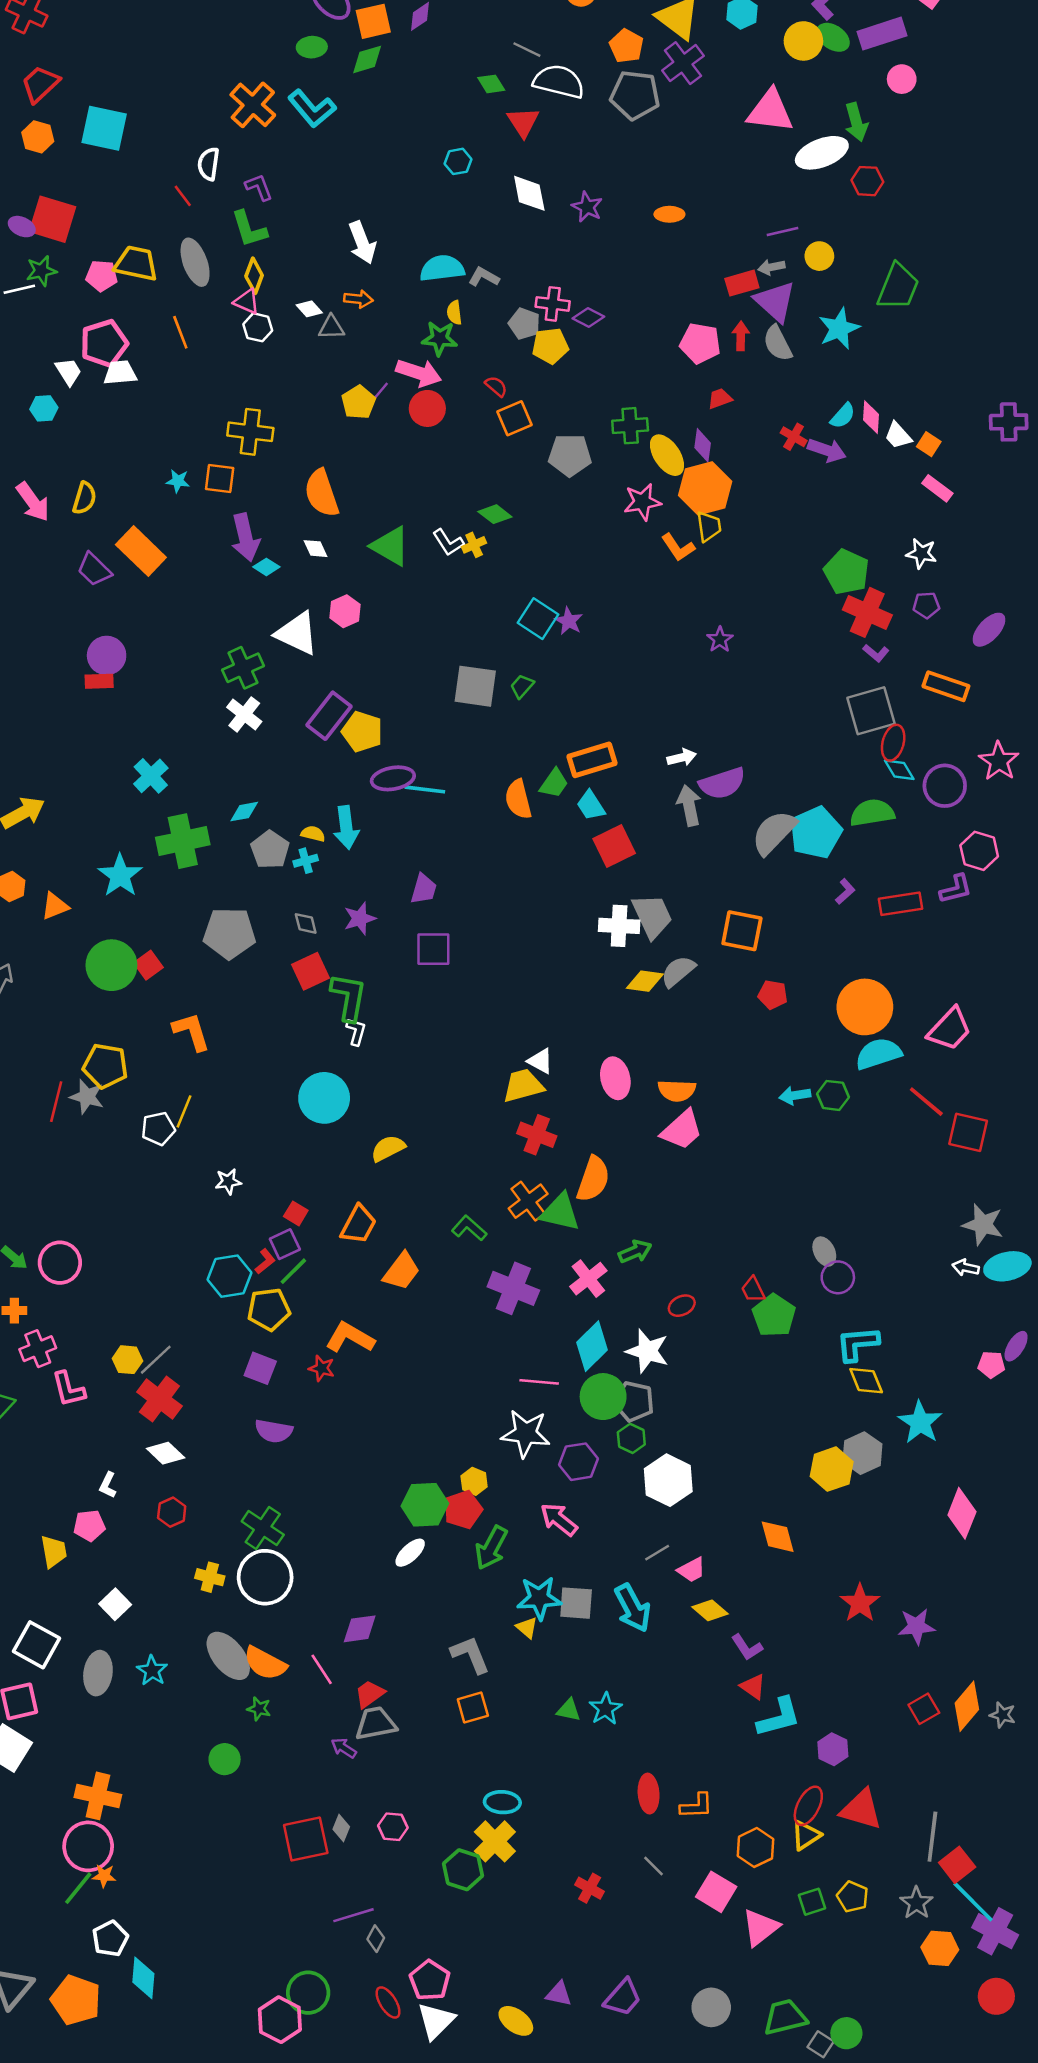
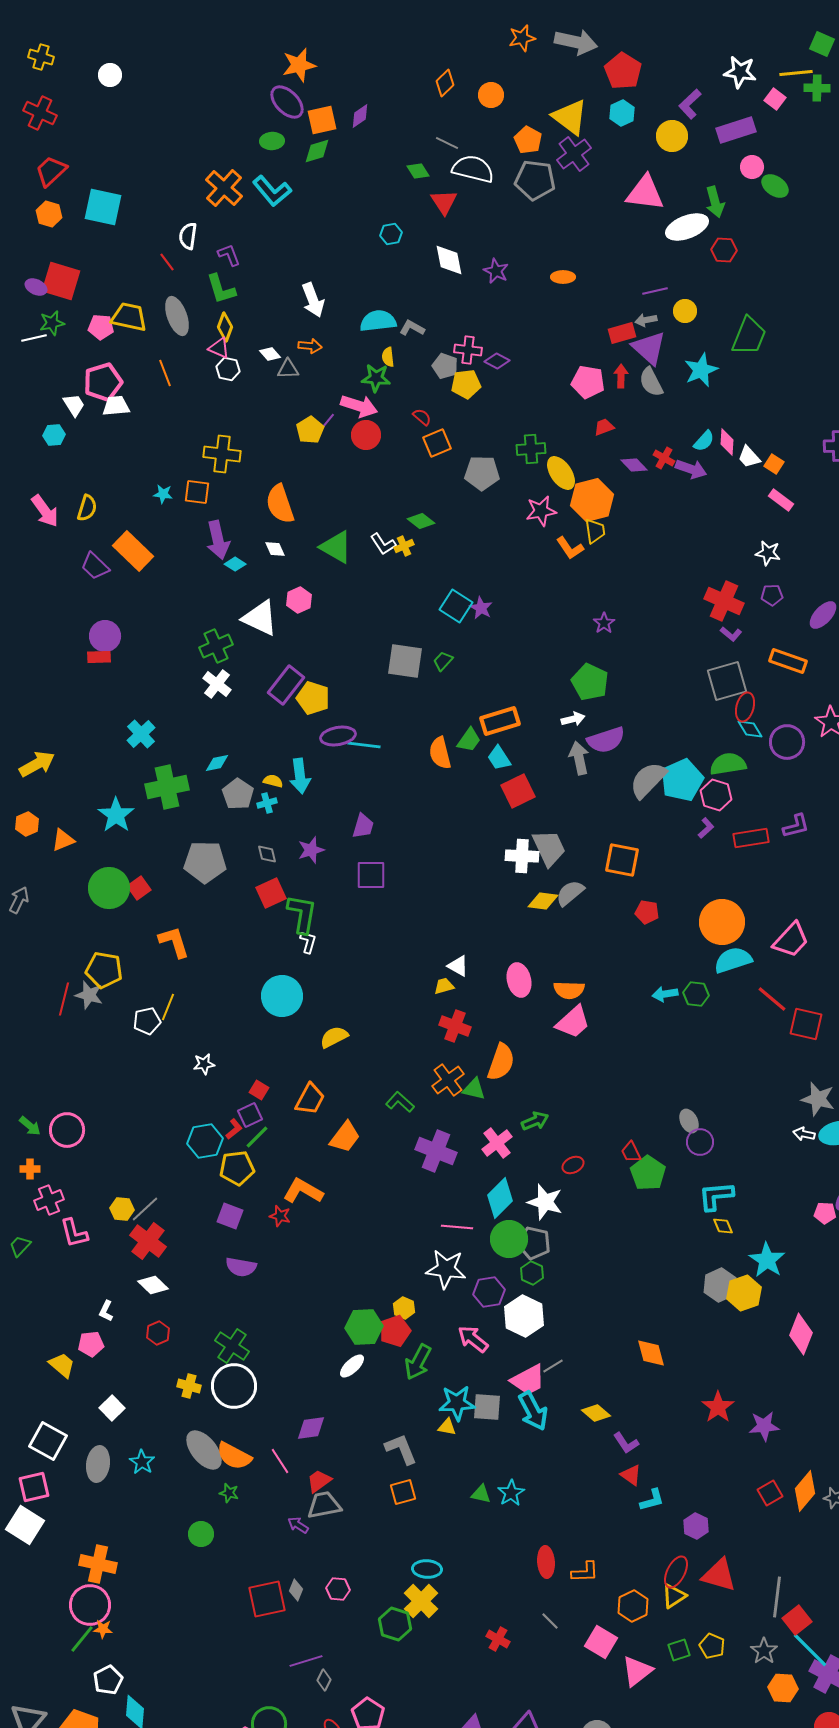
green ellipse: (833, 37) -> (775, 186), moved
purple diamond: (703, 445) -> (634, 465), moved, turned -52
green pentagon: (846, 572) -> (590, 682), moved
pink hexagon: (979, 851) -> (716, 795), moved
yellow trapezoid: (523, 1086) -> (444, 986), size x0.6
green triangle: (560, 1212) -> (474, 1089), size x0.7
yellow diamond: (866, 1381) -> (723, 1226), size x0.7
yellow hexagon: (832, 1469) -> (744, 1293), moved
white hexagon: (668, 1480) -> (524, 1316), moved
yellow trapezoid: (54, 1551) -> (62, 1365), turned -40
pink trapezoid: (692, 1570) -> (528, 1380), moved, size x1.5
yellow triangle: (527, 1628) -> (447, 1427), turned -30
cyan L-shape: (779, 1717) -> (652, 1500), size x0.7

